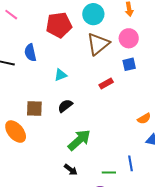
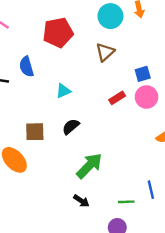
cyan circle: (93, 14) -> (110, 16), moved
pink circle: (129, 38) -> (146, 97), moved
brown triangle: (98, 44) -> (105, 52), size x0.7

